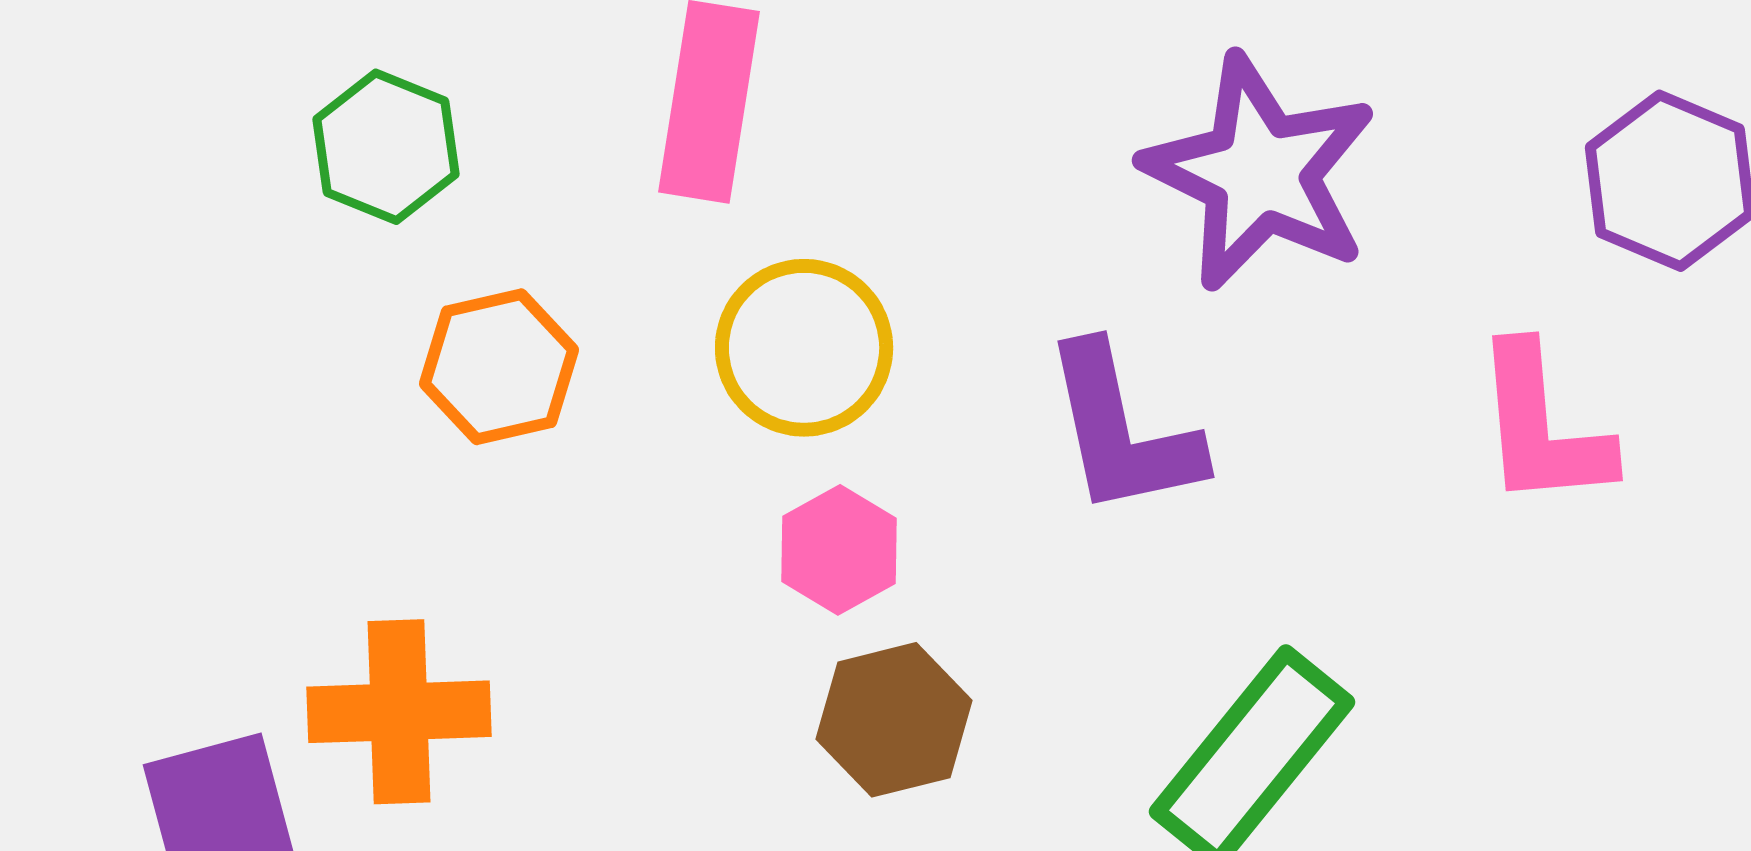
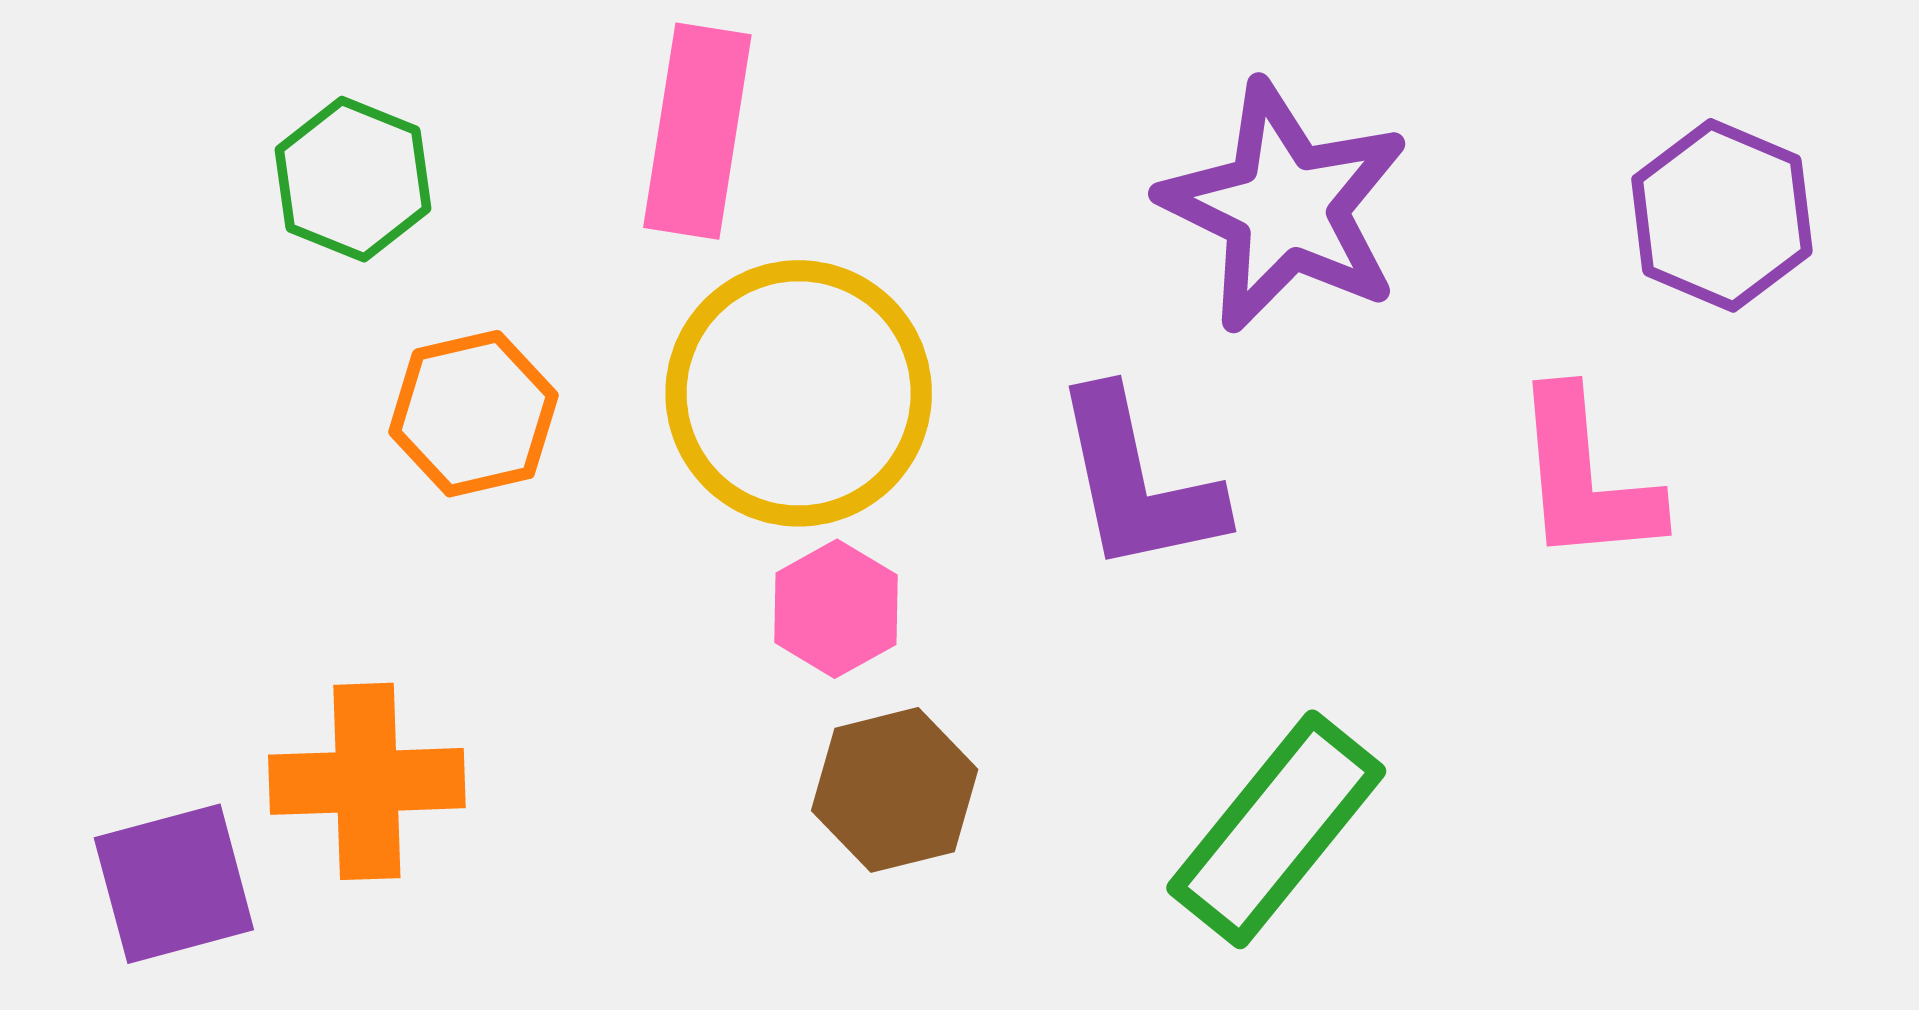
yellow circle: (804, 348) -> (799, 393), size x1.4

